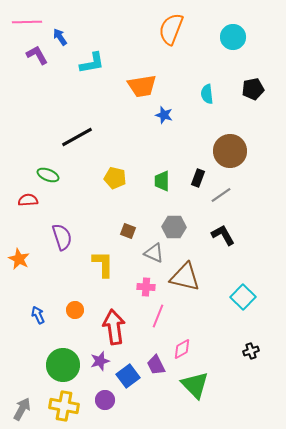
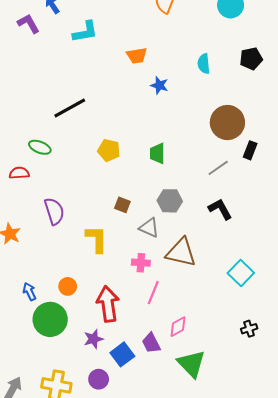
orange trapezoid: (142, 86) -> (137, 55), size x0.7
black rectangle: (198, 178) -> (250, 150), moved
green circle: (63, 365) -> (50, 319), moved

